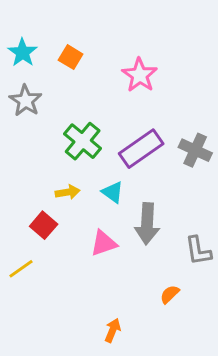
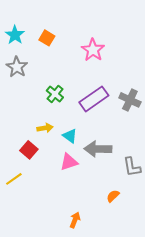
green cross: (83, 141) -> (55, 94), size x0.7
cyan triangle: (113, 192) -> (70, 136), moved
gray arrow: (147, 224) -> (98, 149), turned 88

